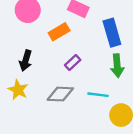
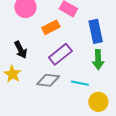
black arrow: (26, 61) -> (21, 50), turned -48
purple rectangle: (73, 63) -> (60, 54), size x1.6

